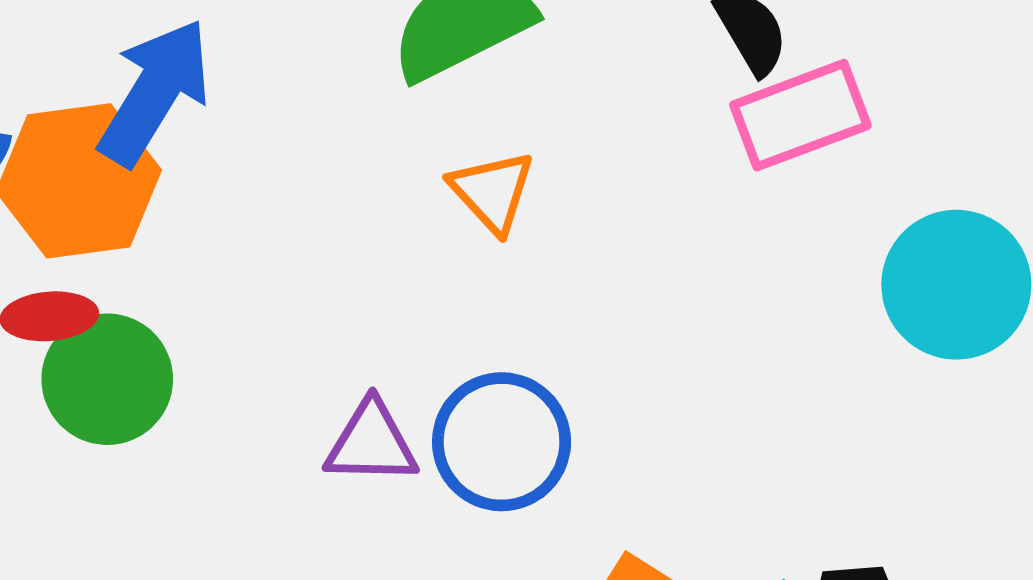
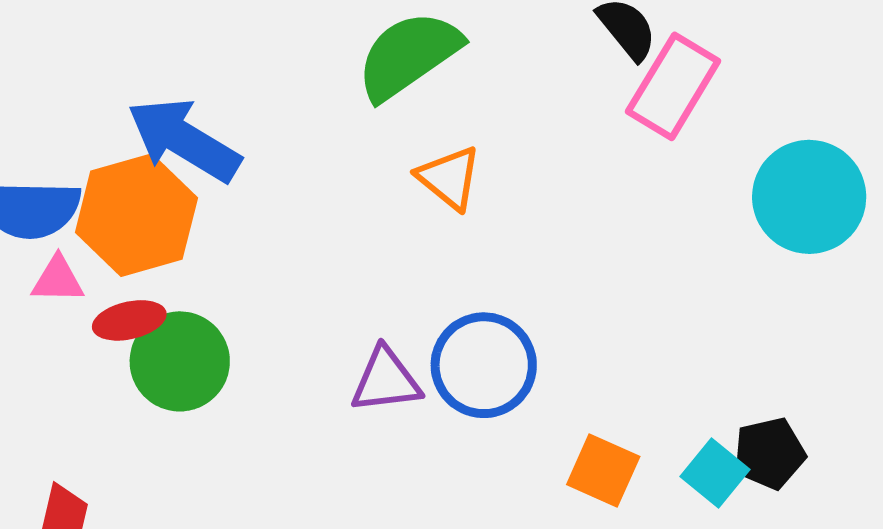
blue arrow: (155, 92) -> (184, 140), turned -82
pink rectangle: (800, 115) -> (673, 86), turned -30

